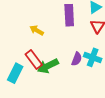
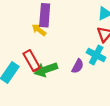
purple rectangle: (69, 15) -> (45, 15), moved
cyan cross: (93, 57) -> (96, 55), moved

